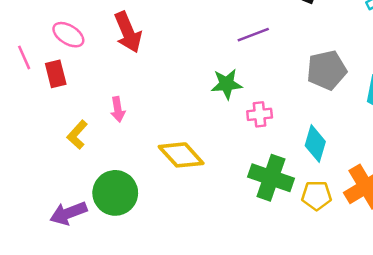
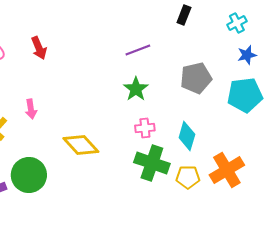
red arrow: (128, 32) -> (39, 48), size x0.7
green star: (227, 84) -> (136, 89), moved, turned -30
pink cross: (260, 114) -> (145, 128), moved

